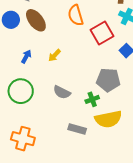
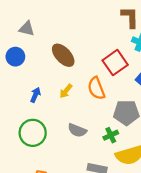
orange semicircle: (76, 15) -> (96, 88), moved
brown ellipse: (36, 20) -> (63, 55), moved

